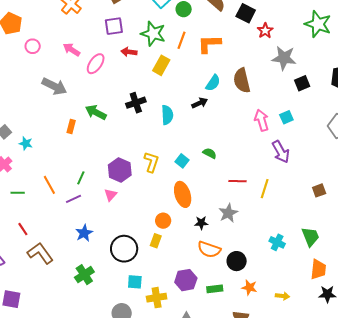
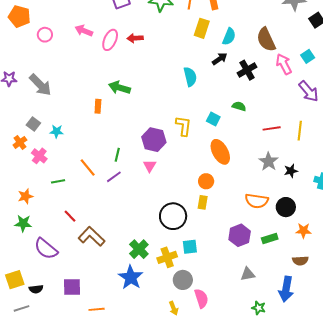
red arrow: (129, 52) -> (135, 38), moved
yellow rectangle: (161, 65) -> (202, 28), moved
brown semicircle: (242, 81) -> (266, 40), moved
gray arrow: (54, 86) -> (40, 85), moved, turned 30
black cross: (136, 103) -> (247, 70), moved
black star: (201, 223) -> (291, 171), moved
blue star: (84, 233) -> (131, 277), moved, size x1.4
yellow cross: (157, 298) -> (167, 257), moved

